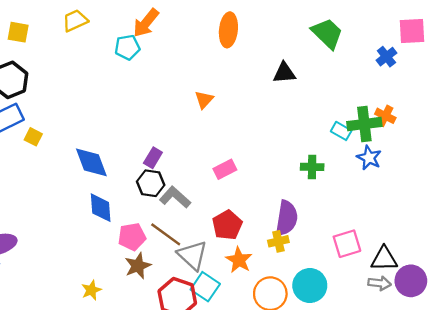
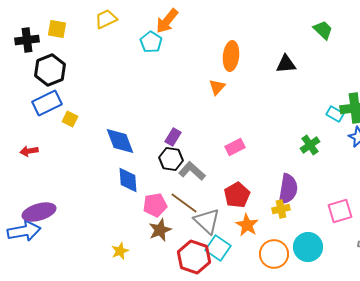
orange ellipse: (228, 30) -> (231, 56), moved
green trapezoid: (327, 33) -> (323, 30), size x0.7
cyan pentagon: (127, 47) -> (151, 42), turned -30
green cross: (312, 167) -> (310, 145), turned -36

